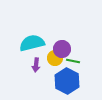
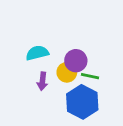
cyan semicircle: (32, 43) -> (37, 53), size x0.7

